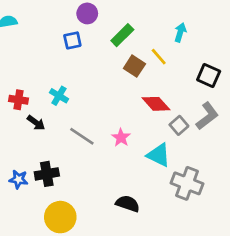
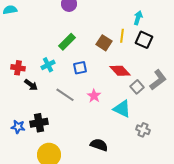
green rectangle: (122, 35) -> (67, 42), moved
blue square: (72, 40) -> (80, 68), moved
yellow line: (159, 57) -> (122, 36), turned 48
black square: (209, 76) -> (144, 40), moved
cyan cross: (59, 96) -> (48, 65), turned 32
gray cross: (187, 183) -> (143, 130), size x0.6

